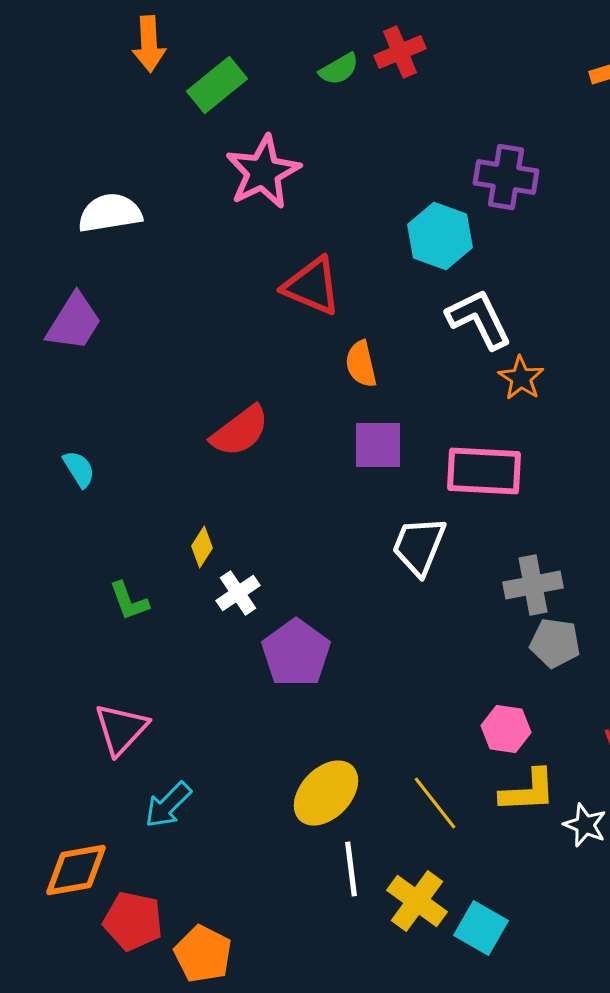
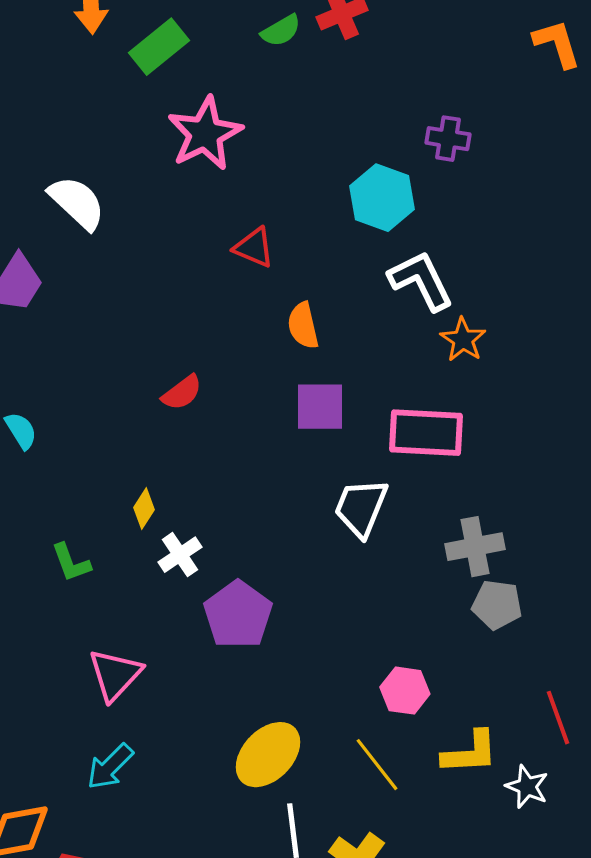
purple cross: (506, 177) -> (448, 139), size x0.7
white semicircle: (110, 213) -> (77, 203), moved, turned 52
red triangle: (312, 286) -> (254, 248), size x0.7
red semicircle: (240, 431) -> (182, 393), size x0.7
pink triangle: (121, 729) -> (115, 675), moved
pink hexagon: (506, 729) -> (405, 691), moved

